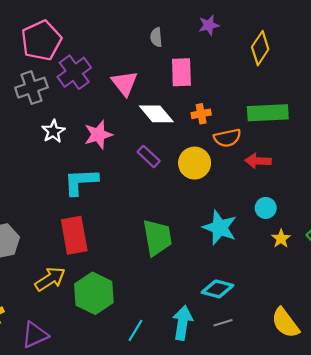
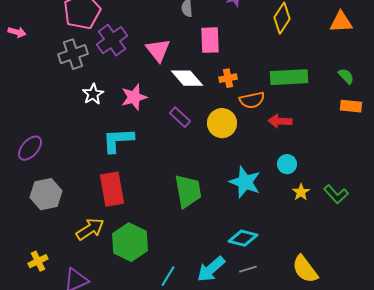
cyan arrow: (183, 323) -> (211, 269), turned -140

